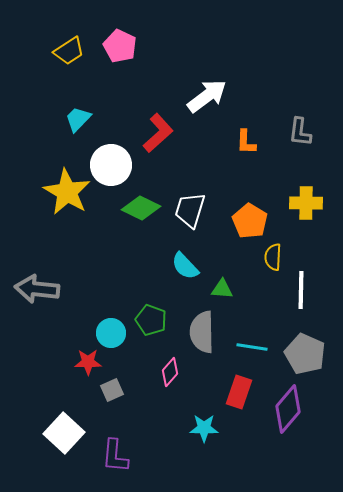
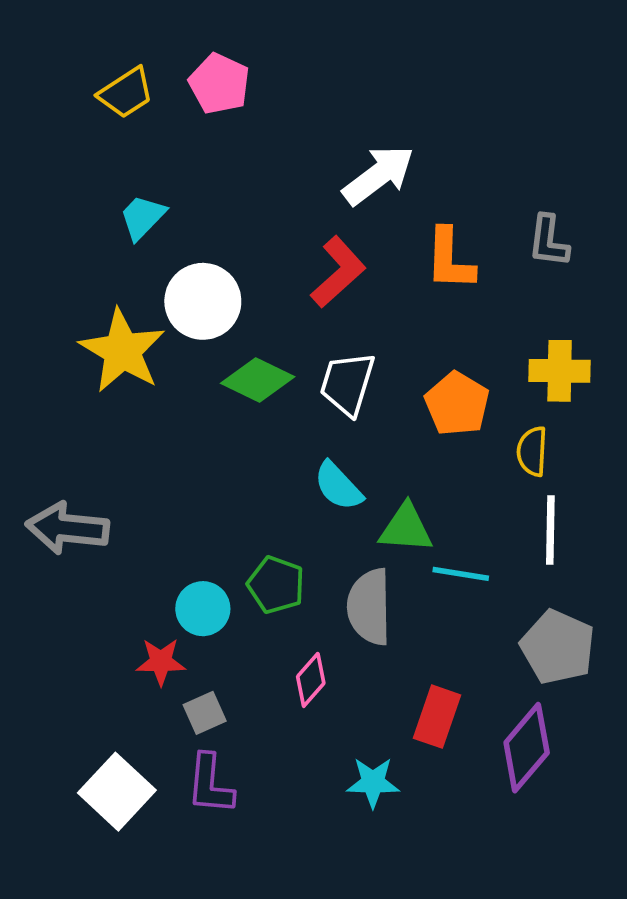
red L-shape: (158, 133) -> (338, 272), moved
orange L-shape: (246, 142) -> (450, 259), size x1.4
yellow semicircle: (273, 257) -> (532, 451), moved
green triangle: (222, 289) -> (406, 528), size x1.4
cyan line: (252, 347) -> (461, 574), moved
purple L-shape: (115, 456) -> (210, 784), moved

